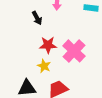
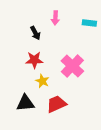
red star: (48, 45) -> (34, 60), moved

